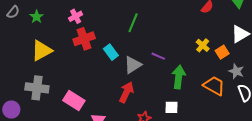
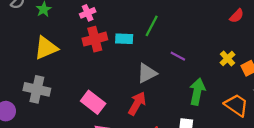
cyan rectangle: (111, 52) -> (124, 39), moved, turned -56
purple line: (158, 56) -> (178, 56), moved
pink rectangle: (74, 101) -> (93, 102), moved

